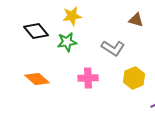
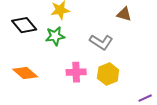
yellow hexagon: (134, 78) -> (108, 74), moved

